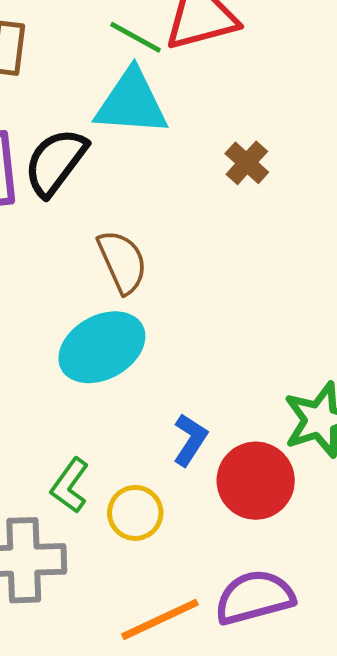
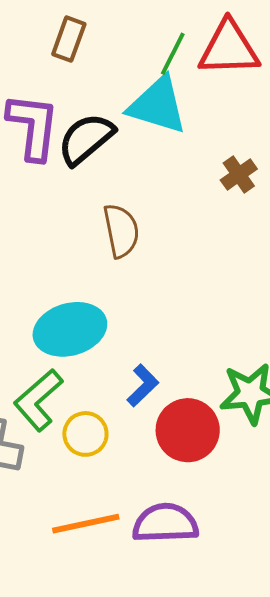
green line: (136, 37) -> (173, 54), turned 75
cyan ellipse: (102, 347) -> (70, 329), moved
green L-shape: (70, 485) -> (38, 400), size x1.4

